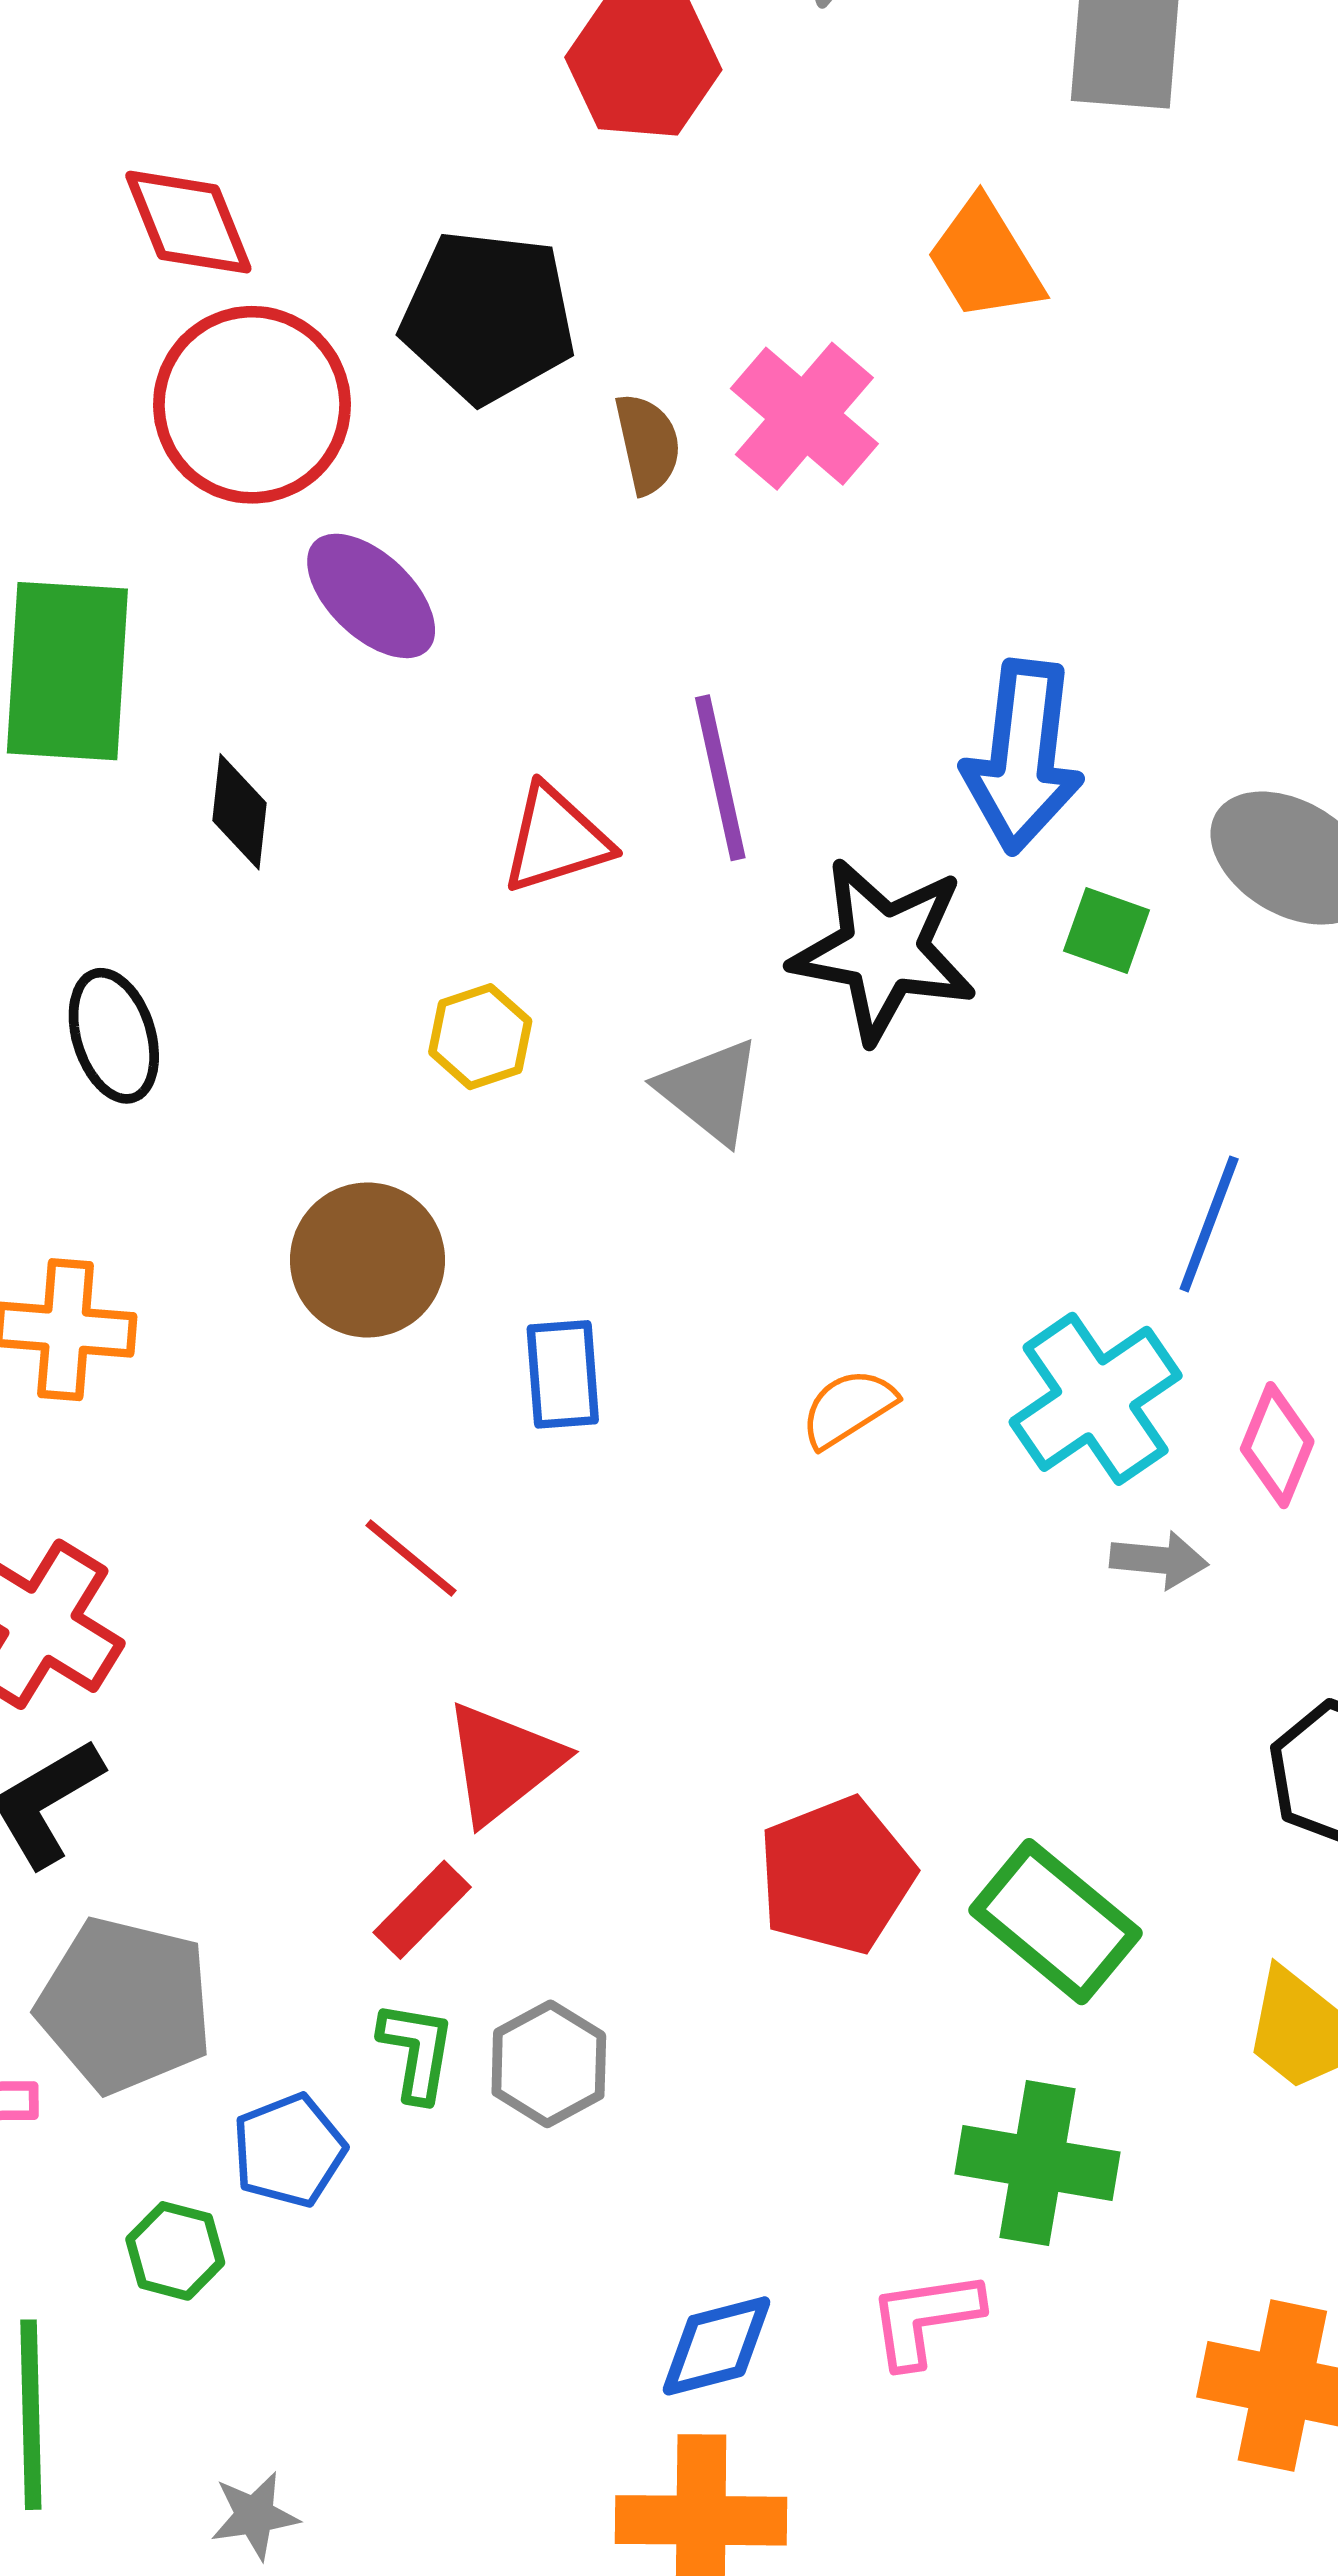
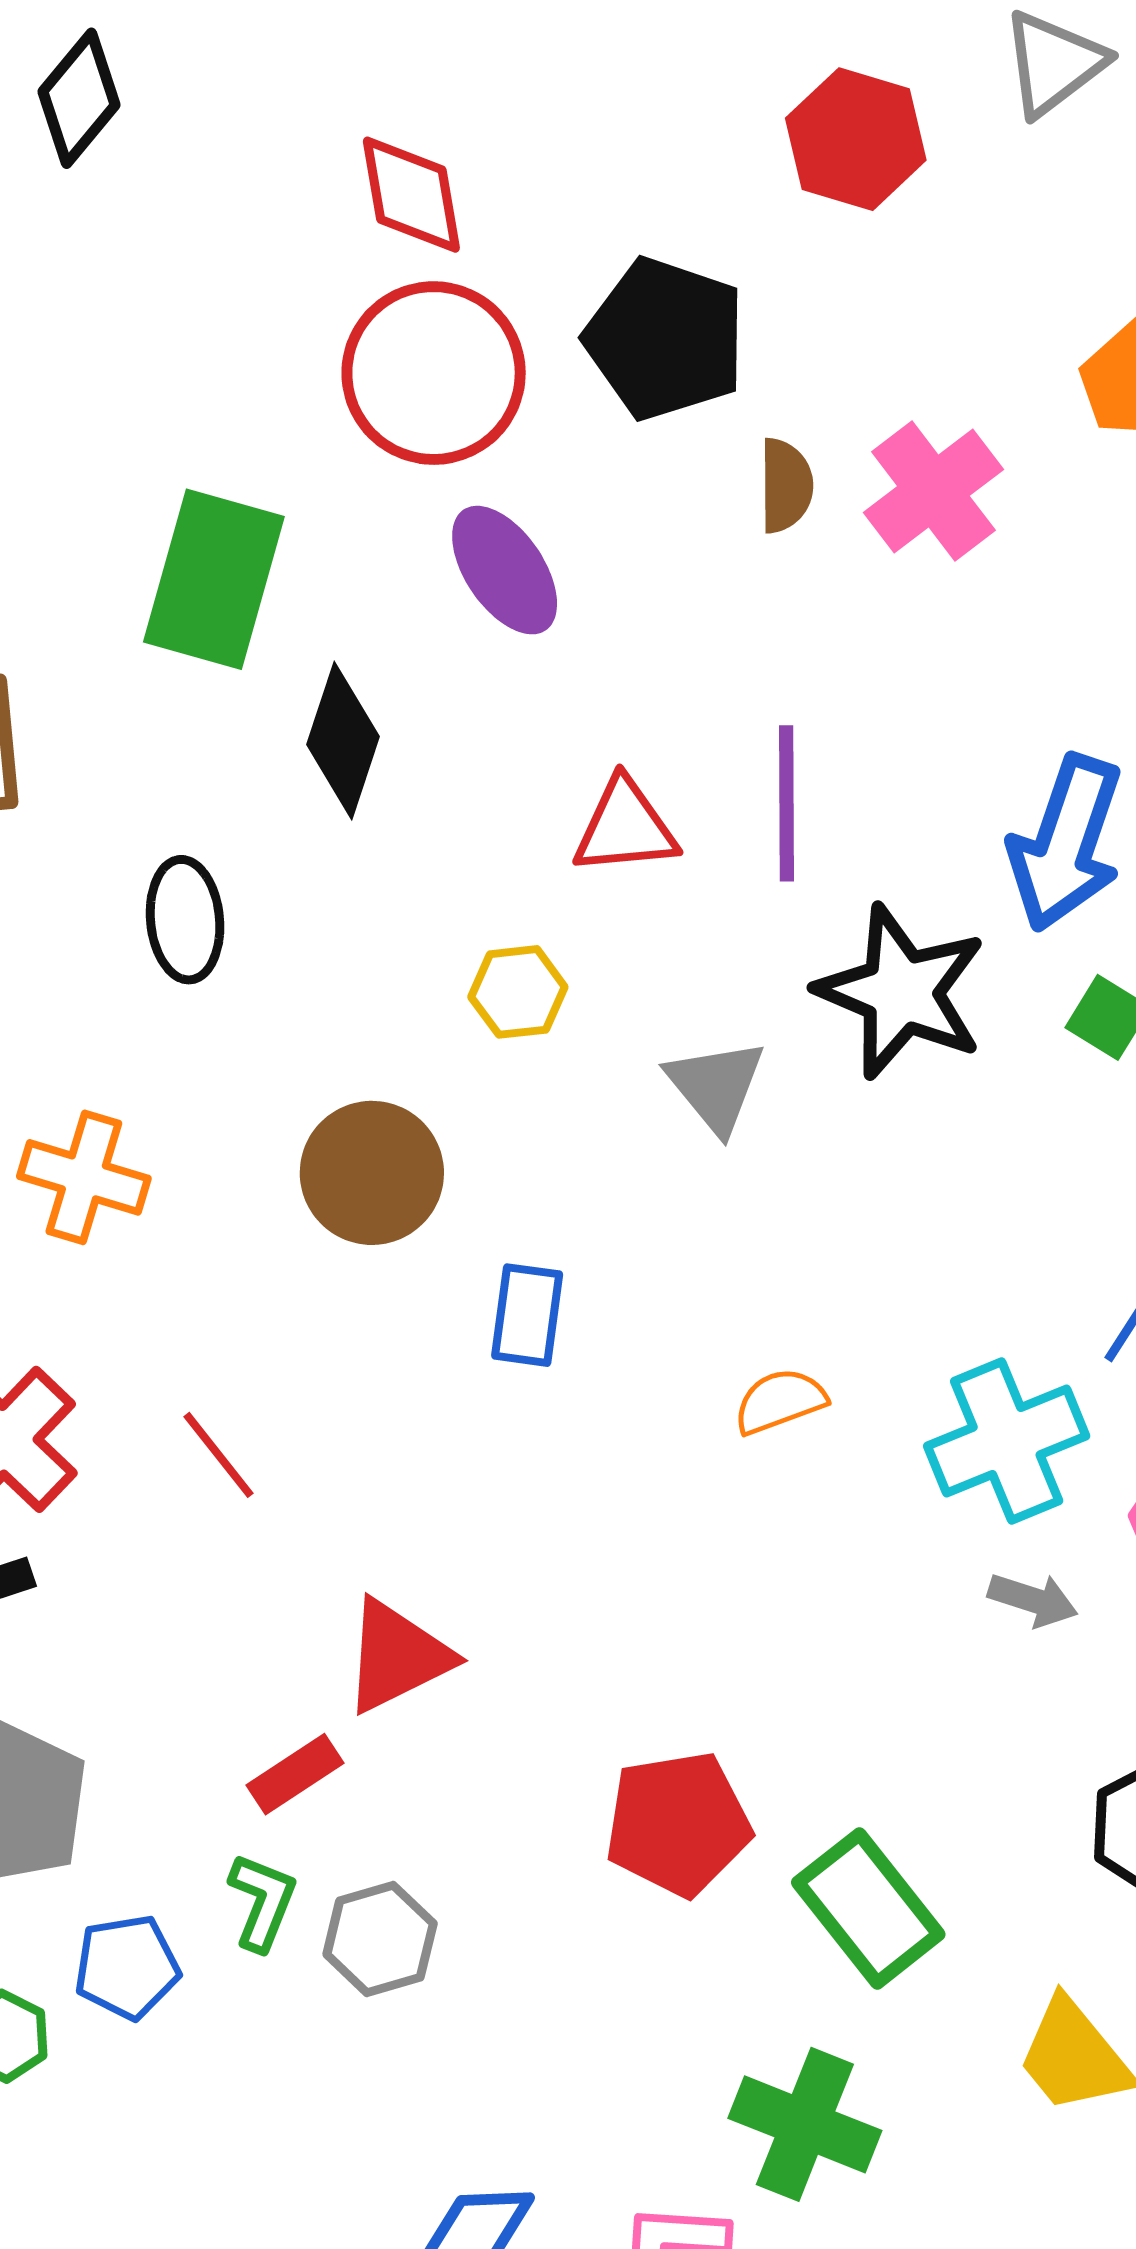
black diamond: (240, 812) -> (343, 741), size x1.4
red line: (411, 1558) -> (218, 1455), moved

